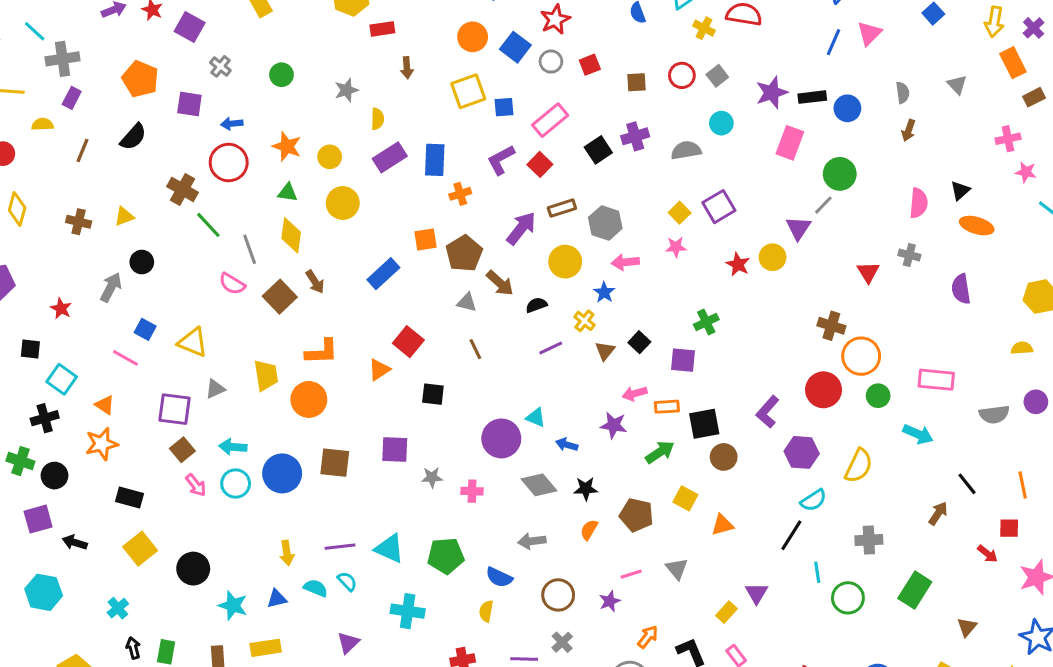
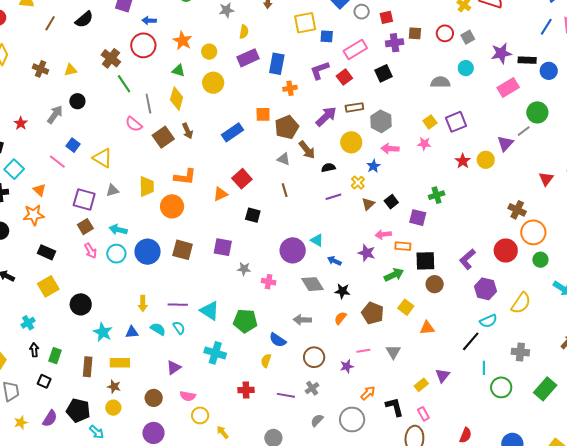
purple cross: (635, 136) -> (395, 43), moved
pink rectangle: (790, 143) -> (508, 87), turned 30

